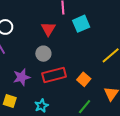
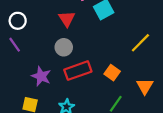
purple star: (22, 77) -> (41, 76), turned -30

